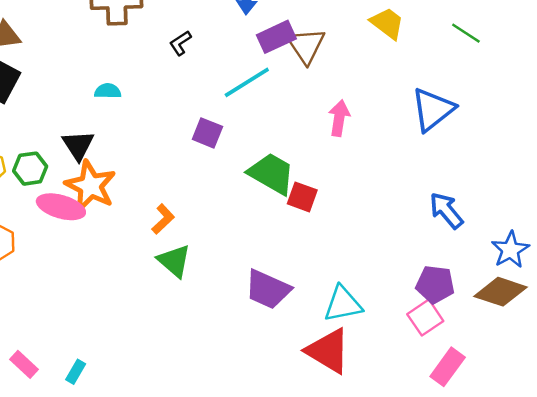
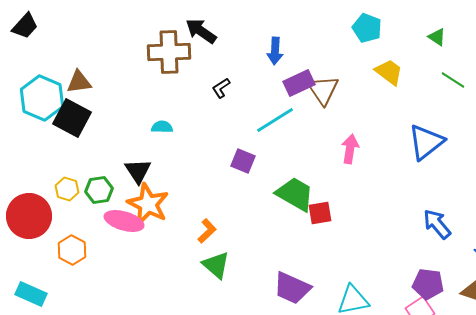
red square: (302, 197) -> (320, 213), turned -30

